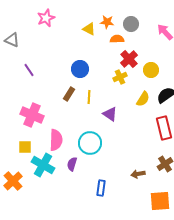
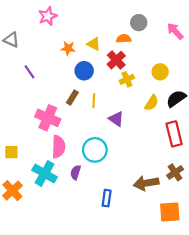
orange star: (107, 22) -> (68, 48), moved
yellow triangle: (89, 29) -> (94, 44), moved
red cross: (129, 59) -> (116, 60), moved
pink cross: (32, 115) -> (48, 118), moved
yellow square: (25, 147) -> (11, 152), moved
brown arrow: (138, 174) -> (146, 183), size x1.6

